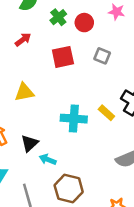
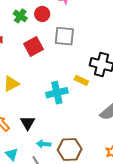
gray square: (102, 56) -> (64, 36), size x1.5
cyan arrow: (48, 160) -> (44, 144), moved

